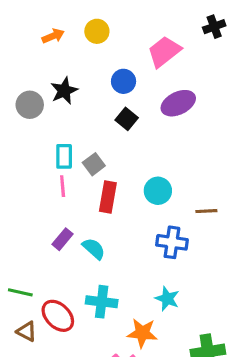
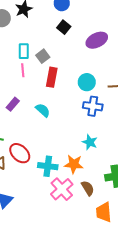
purple ellipse: (178, 103) -> (97, 40), moved
cyan circle: (158, 191) -> (87, 82), moved
purple rectangle: (63, 239) -> (13, 104), moved
cyan cross: (102, 302) -> (48, 166), moved

